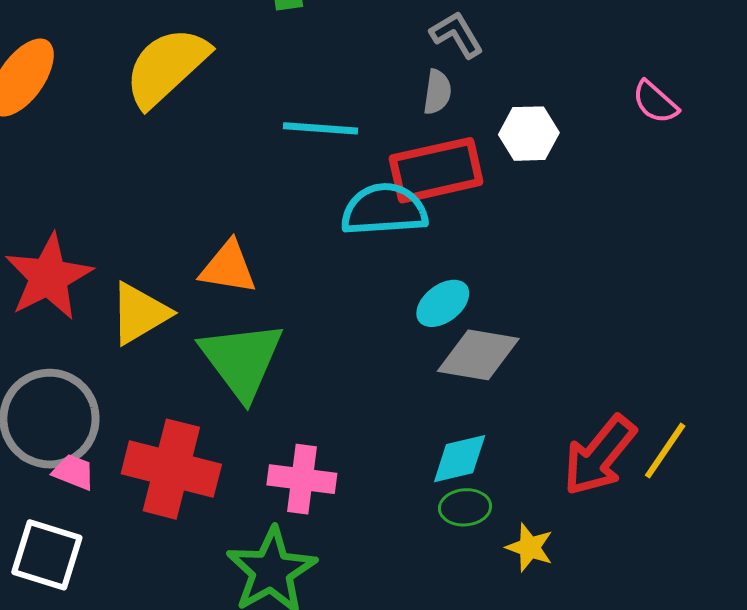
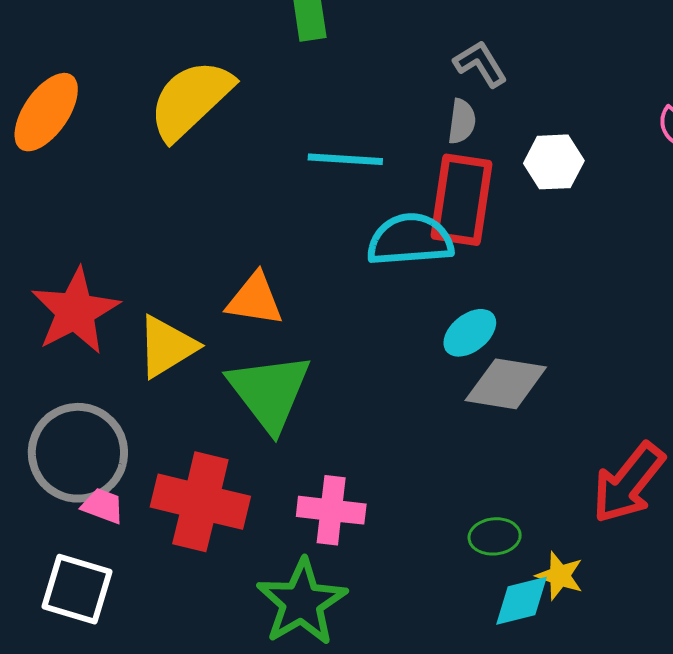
red rectangle: (436, 170) -> (461, 200), turned -68
cyan diamond: (460, 459) -> (521, 601), moved

